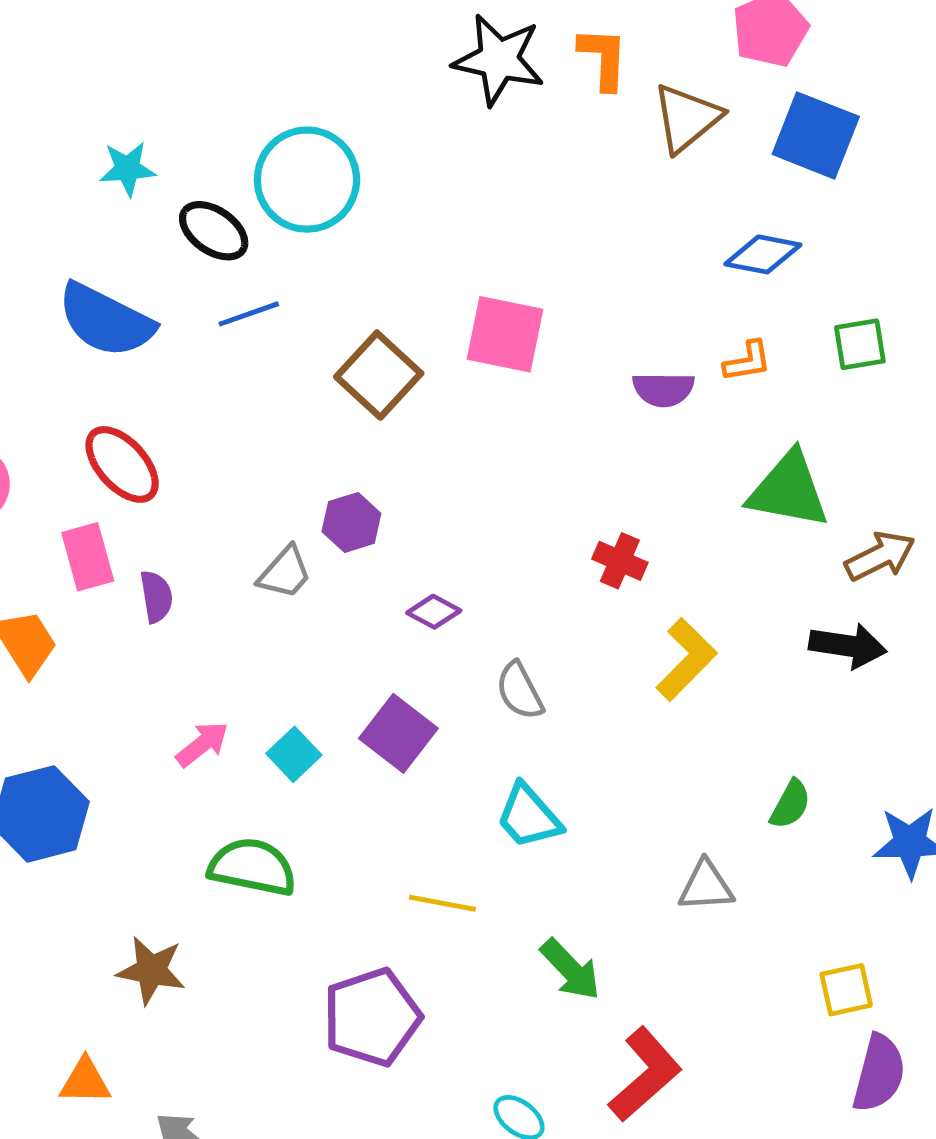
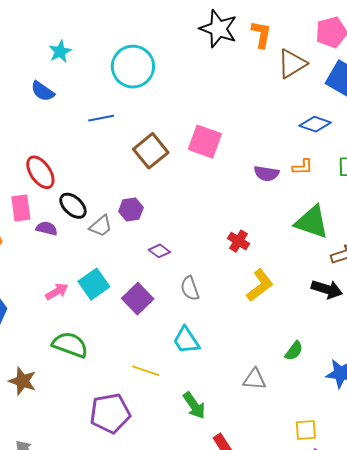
cyan star: (128, 169) -> (60, 52), turned -30
black ellipse: (214, 231) -> (73, 206), moved
blue semicircle: (106, 320) -> (43, 91), moved, size x0.6
purple semicircle: (156, 597) -> (47, 228), turned -75
cyan square: (294, 754) -> (94, 284), moved, size x1.4

